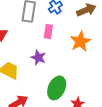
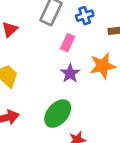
purple star: (38, 57) -> (70, 73), moved

